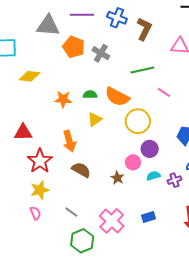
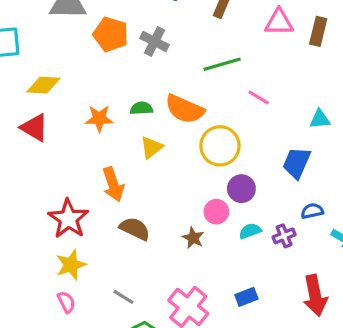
red triangle: (23, 132) -> (34, 128), moved, turned 36

